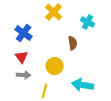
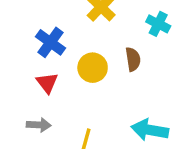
yellow circle: (55, 66) -> (93, 68), moved
gray arrow: (24, 75) -> (39, 125), moved

